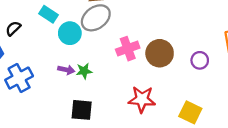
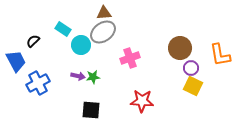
brown circle: (160, 53) -> (180, 48), moved
yellow square: (190, 112) -> (193, 86), moved

